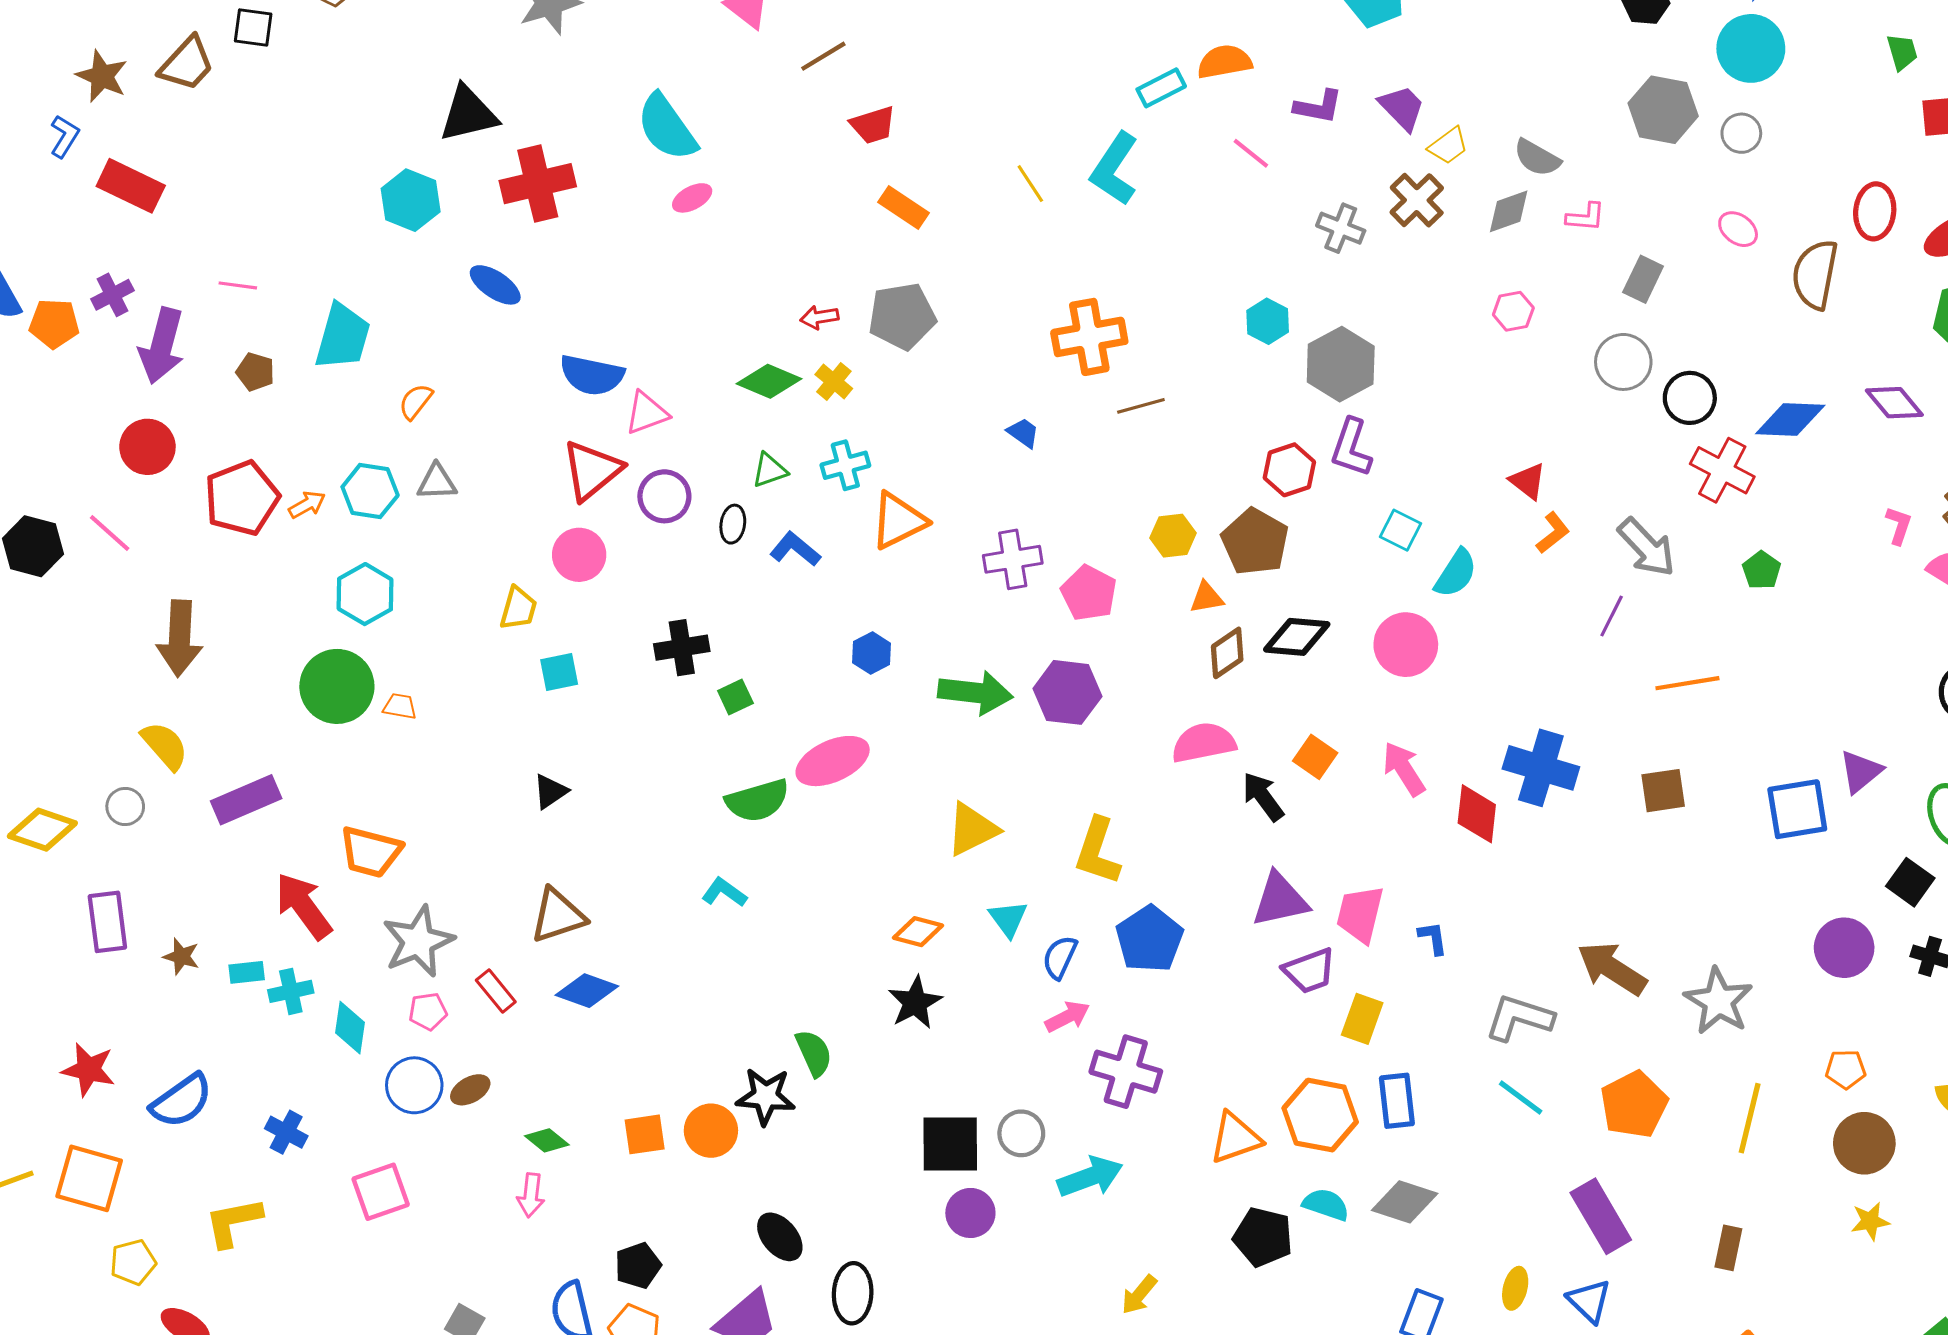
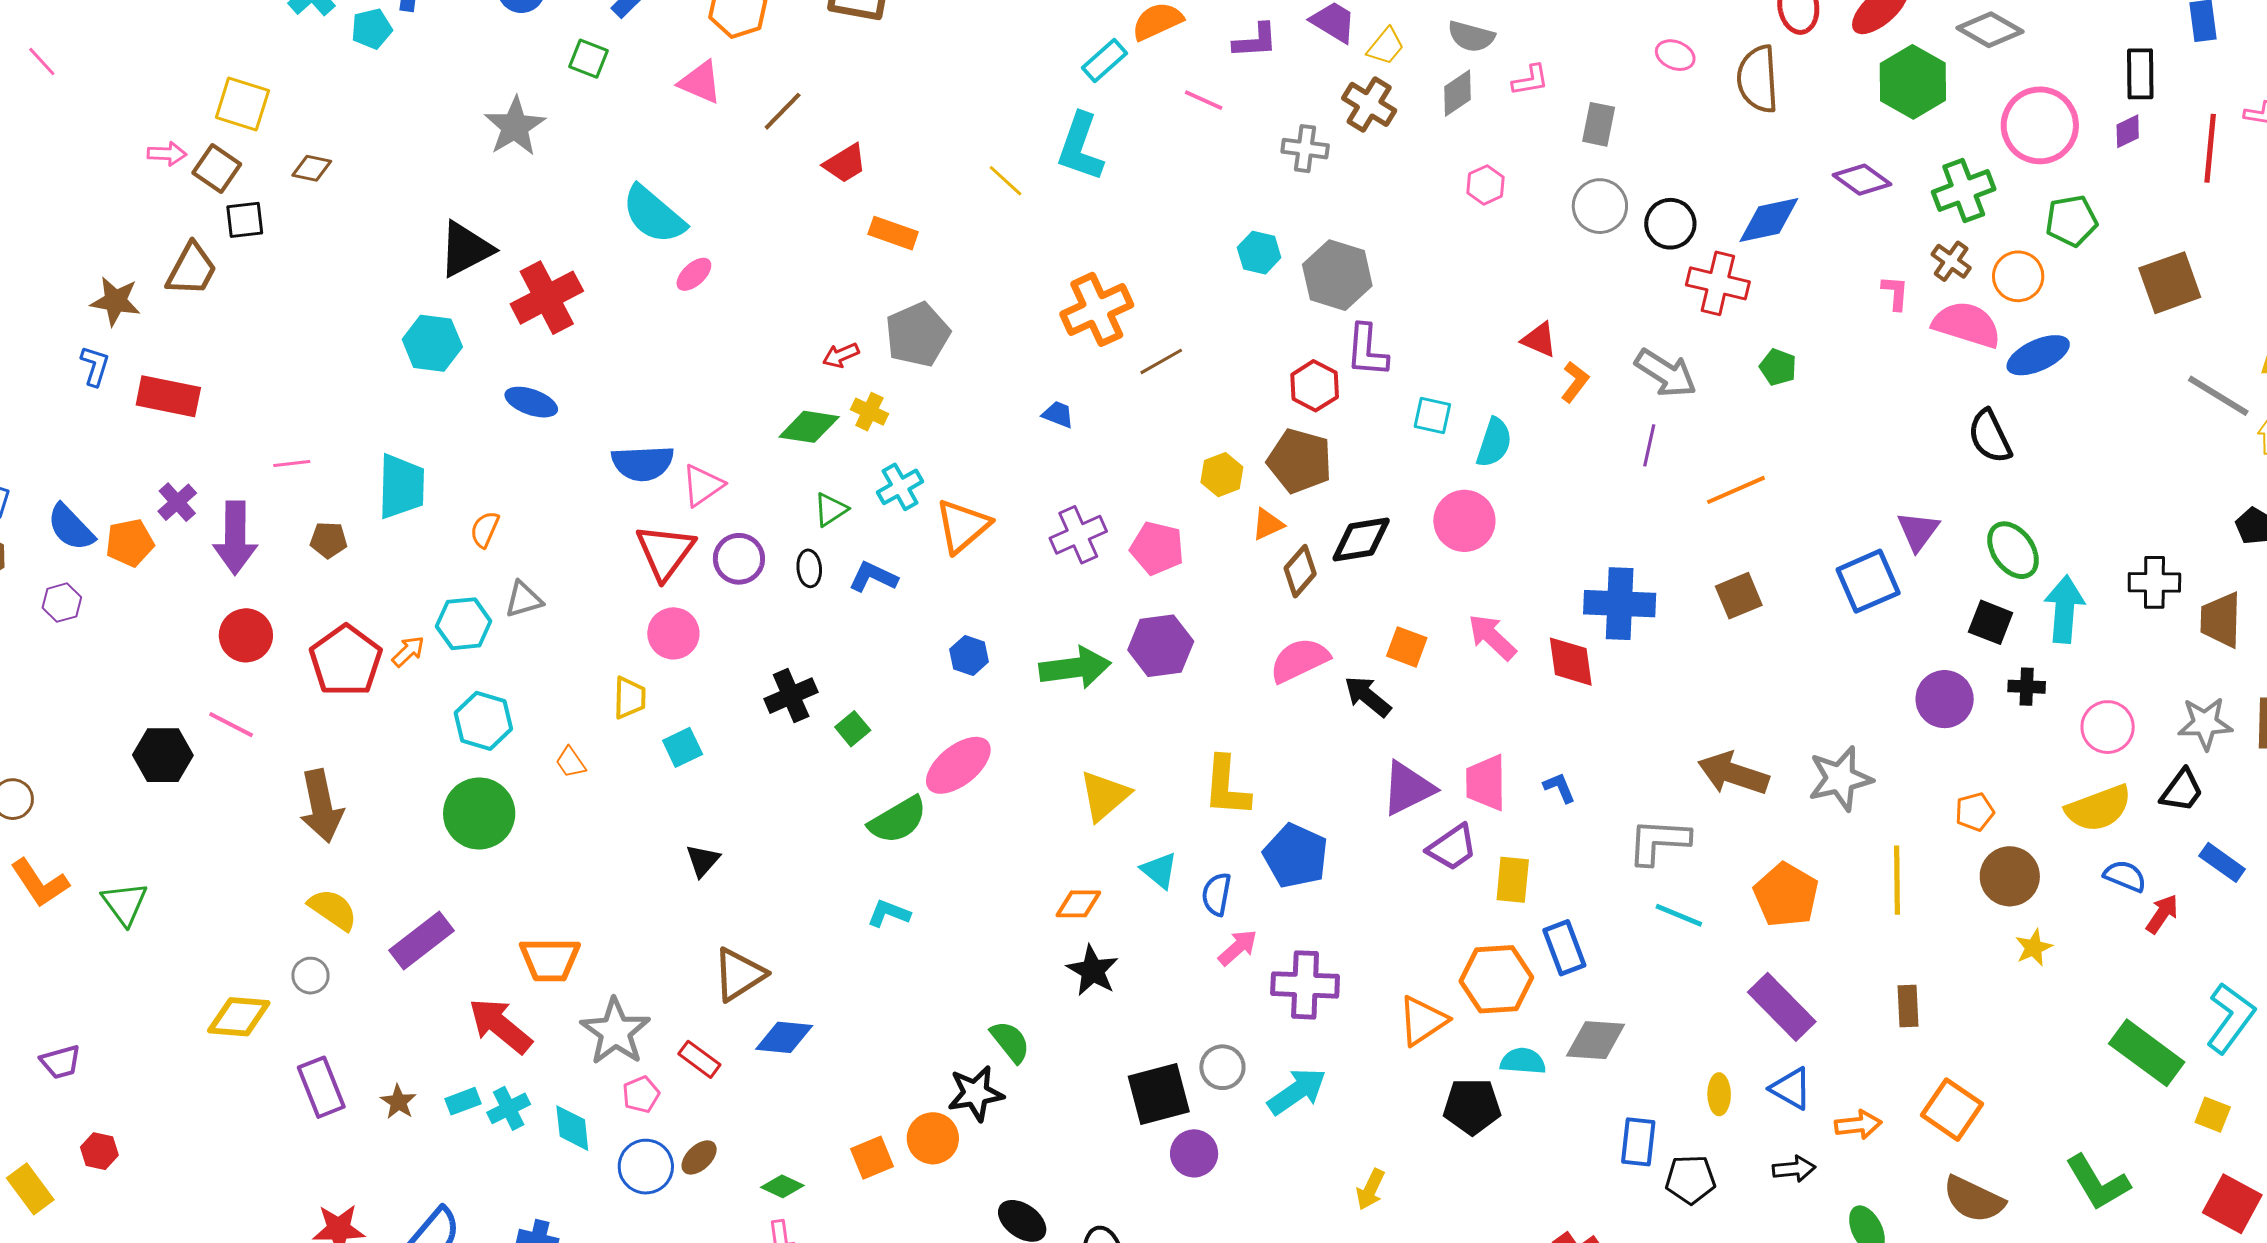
orange trapezoid: (400, 706) -> (571, 762), moved, turned -120
brown star: (181, 956) -> (398, 1102), turned 30
gray star: (1718, 1001) -> (1840, 779), turned -30

